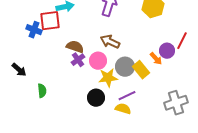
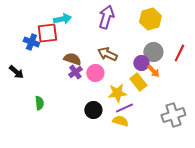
purple circle: (167, 51) -> (141, 63), moved
gray circle: (125, 67) -> (153, 52), moved
black arrow: (19, 70) -> (16, 72), moved
yellow star: (108, 78) -> (117, 93), moved

